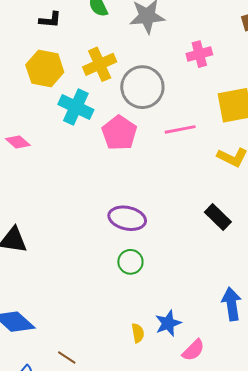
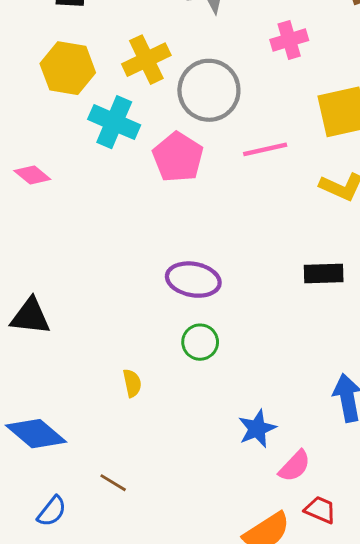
black rectangle: (218, 217) -> (324, 273), turned -44
yellow semicircle: (138, 333) -> (132, 383), moved

